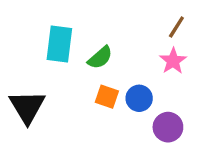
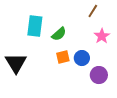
brown line: (176, 27) -> (93, 11), moved
orange square: (107, 97) -> (63, 57), turned -32

